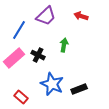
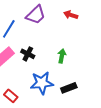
green arrow: (64, 45) -> (62, 56), moved
blue star: (52, 84) -> (42, 83), turned -30

